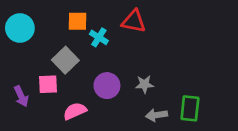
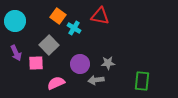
orange square: (77, 21) -> (58, 16), turned 35
purple arrow: (21, 96) -> (16, 53), moved
gray arrow: (156, 115) -> (96, 80), moved

